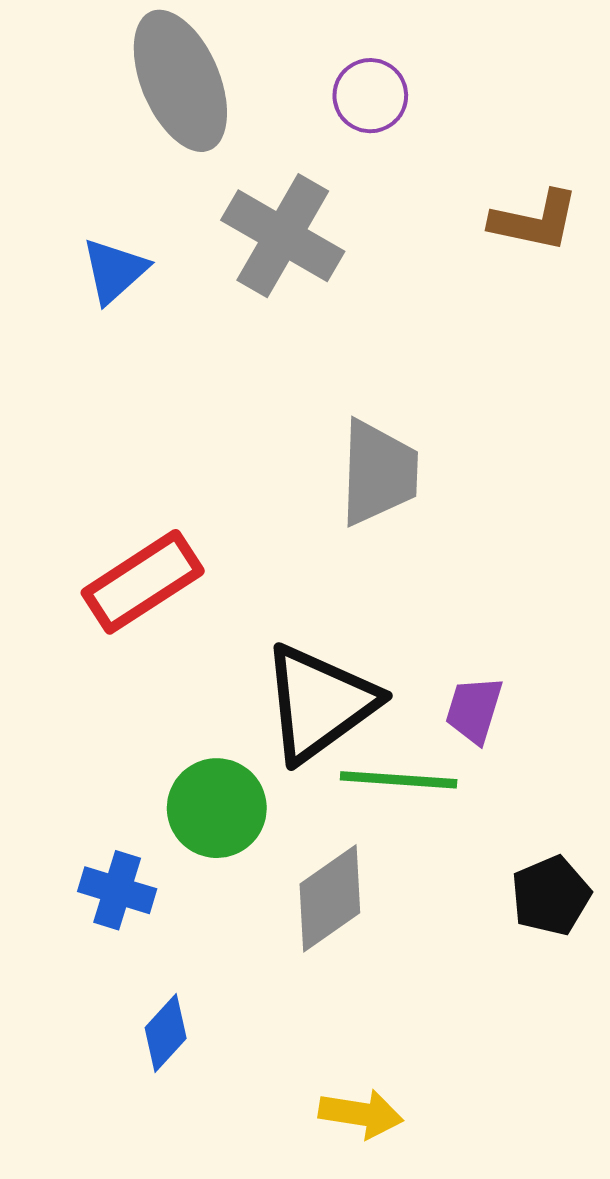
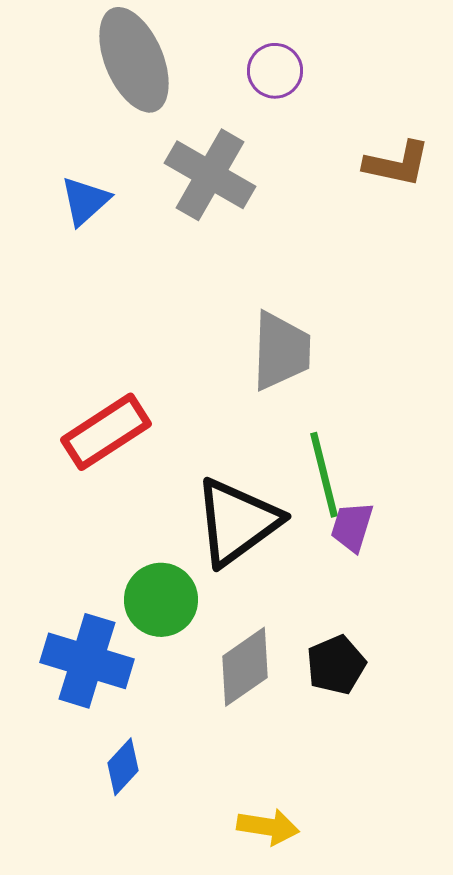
green line: (399, 780) -> (324, 475), moved, turned 72
blue cross: (117, 890) -> (87, 661), size x1.6
black pentagon: (551, 896) -> (336, 665), moved

